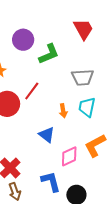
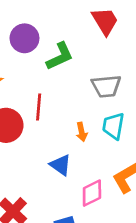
red line: (32, 91) -> (39, 107), turned -30

